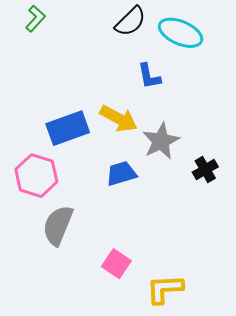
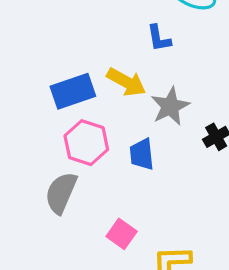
blue trapezoid: (121, 174) -> (142, 154), moved, turned -80
pink hexagon: (36, 176) -> (86, 143), moved

